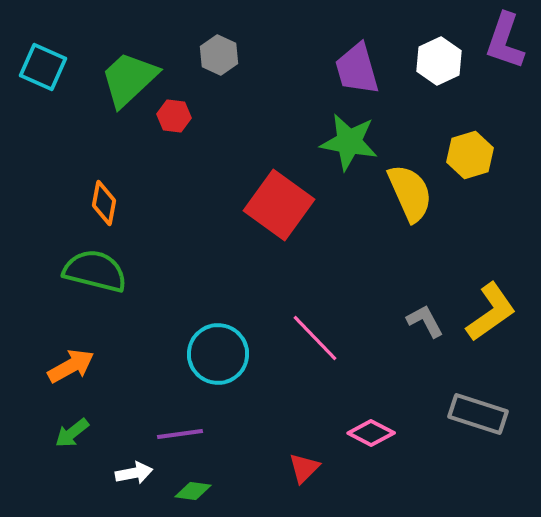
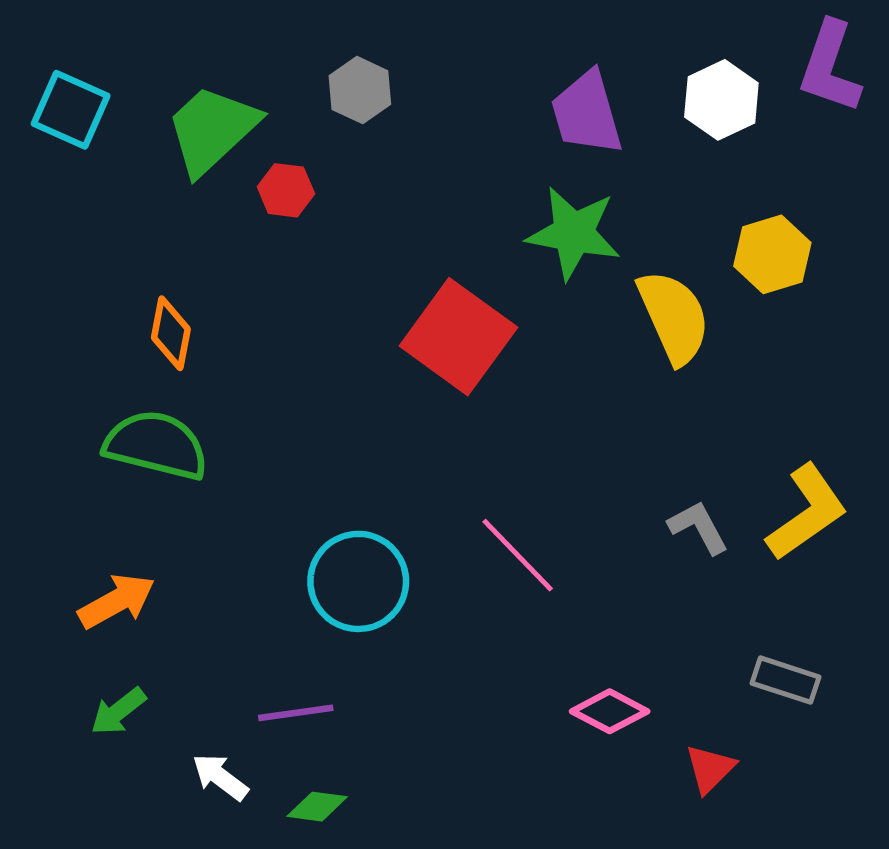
gray rectangle: (478, 414) -> (786, 680), size x0.7
red triangle: (304, 468) -> (710, 769), moved
white arrow: (134, 473) -> (220, 777), turned -132

